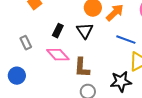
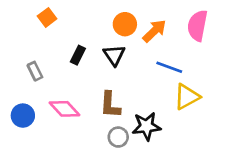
pink diamond: (58, 55) -> (64, 109), moved
black star: (121, 82) -> (146, 126), moved

